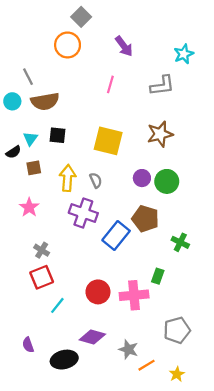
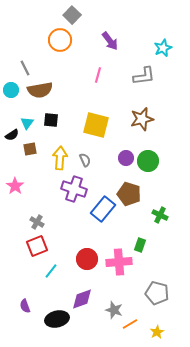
pink star: (29, 207) -> (15, 186), moved
gray pentagon: (177, 330) -> (157, 293), turned 30
purple diamond: (92, 337) -> (82, 299), turned -35

